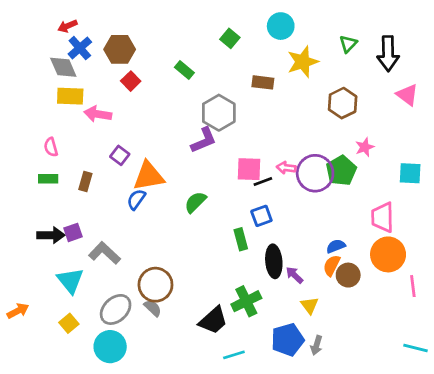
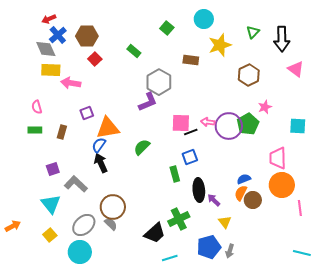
purple square: (120, 155) -> (87, 113), turned 32
black arrow: (51, 235) -> (101, 163), moved, turned -114

